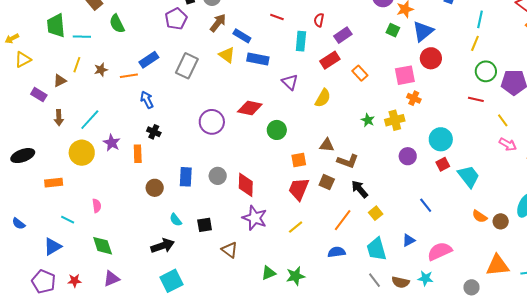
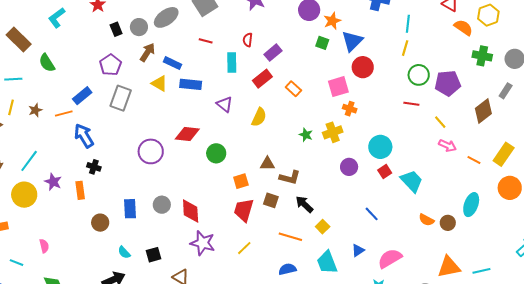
purple pentagon: (176, 19) -> (110, 65), moved
blue arrow: (147, 100) -> (84, 136), size x1.4
orange line: (343, 220) -> (290, 237), turned 75

